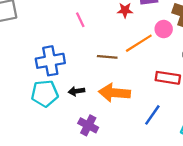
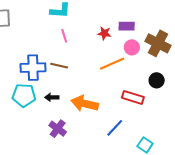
pink circle: (164, 29) -> (132, 47), moved
brown line: (107, 57) -> (59, 66), moved

